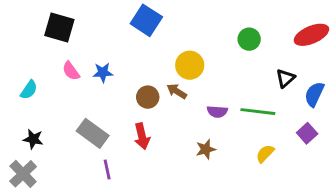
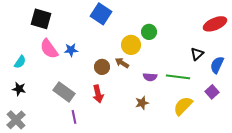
green circle: (249, 39) -> (149, 32), moved
pink semicircle: (71, 71) -> (49, 49), size x1.5
black star: (33, 139) -> (19, 89), moved
yellow semicircle: (265, 154) -> (183, 106), size x1.5

